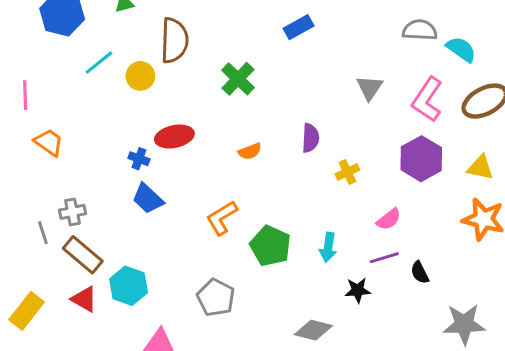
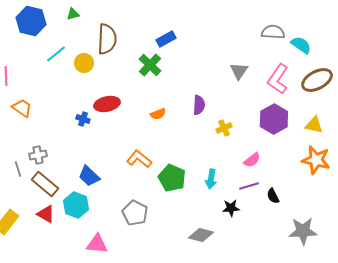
blue rectangle: (299, 27) -> (166, 39), moved
blue trapezoid: (148, 199) -> (89, 176), moved
orange L-shape: (222, 218) -> (139, 159), turned 70

